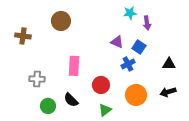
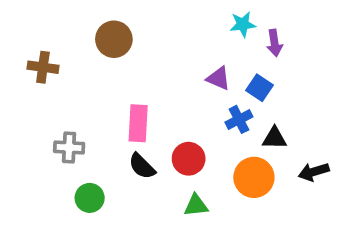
black triangle: (169, 64) -> (274, 138), moved
black semicircle: (71, 100) -> (142, 166), moved
green triangle: (105, 110) -> (196, 205), turned 32

